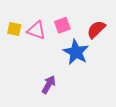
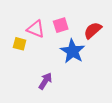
yellow square: (14, 29) -> (20, 44), moved

